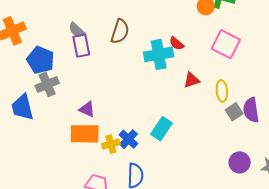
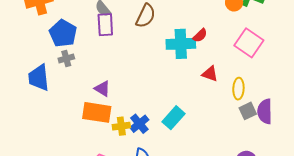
red semicircle: (177, 43) -> (200, 35), turned -91
red triangle: (192, 80) -> (210, 74), turned 30
gray cross: (47, 84) -> (66, 58), size x0.7

